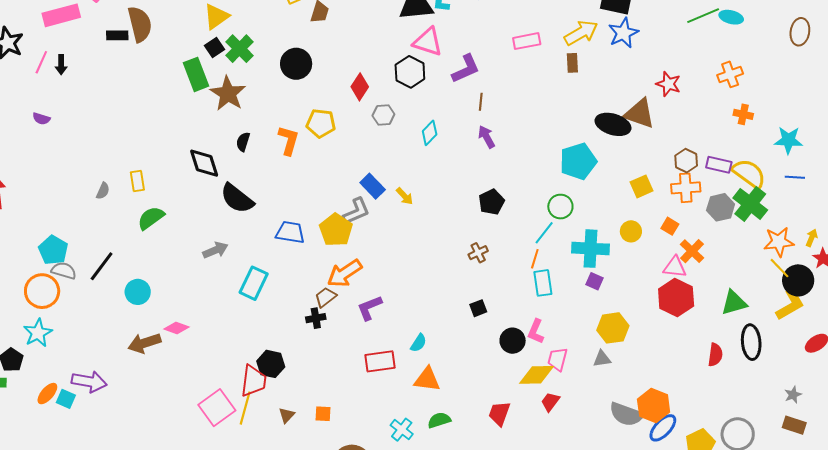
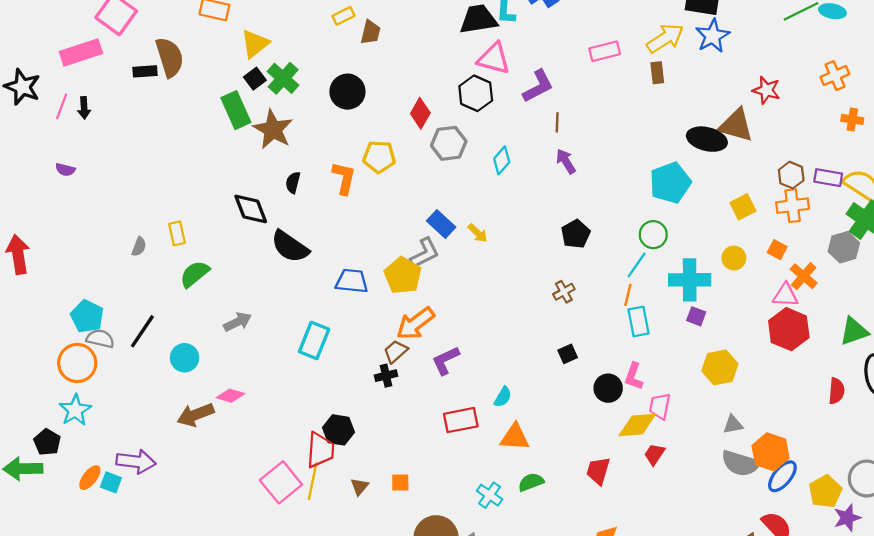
gray hexagon: (383, 115) -> (449, 143), size x1.4
gray hexagon: (721, 207) -> (844, 247), moved
gray arrow: (215, 250) -> (238, 322), moved
gray triangle: (602, 359) -> (733, 425), moved

